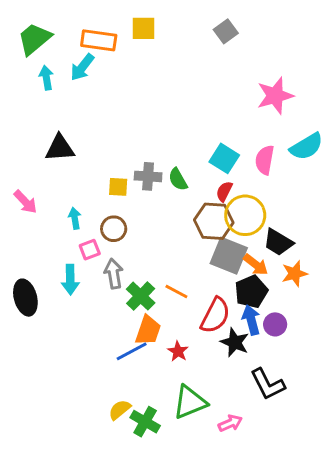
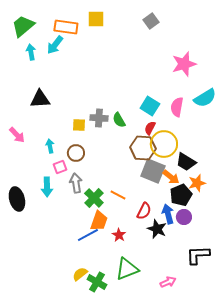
black pentagon: (251, 292) -> (181, 195), moved
red semicircle: (215, 315) -> (144, 211), size x0.7
black L-shape: (268, 384) -> (198, 255), moved, turned 115
pink arrow: (230, 423) -> (168, 282), moved

